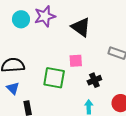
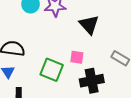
black cross: (94, 80) -> (92, 81), size x1.6

